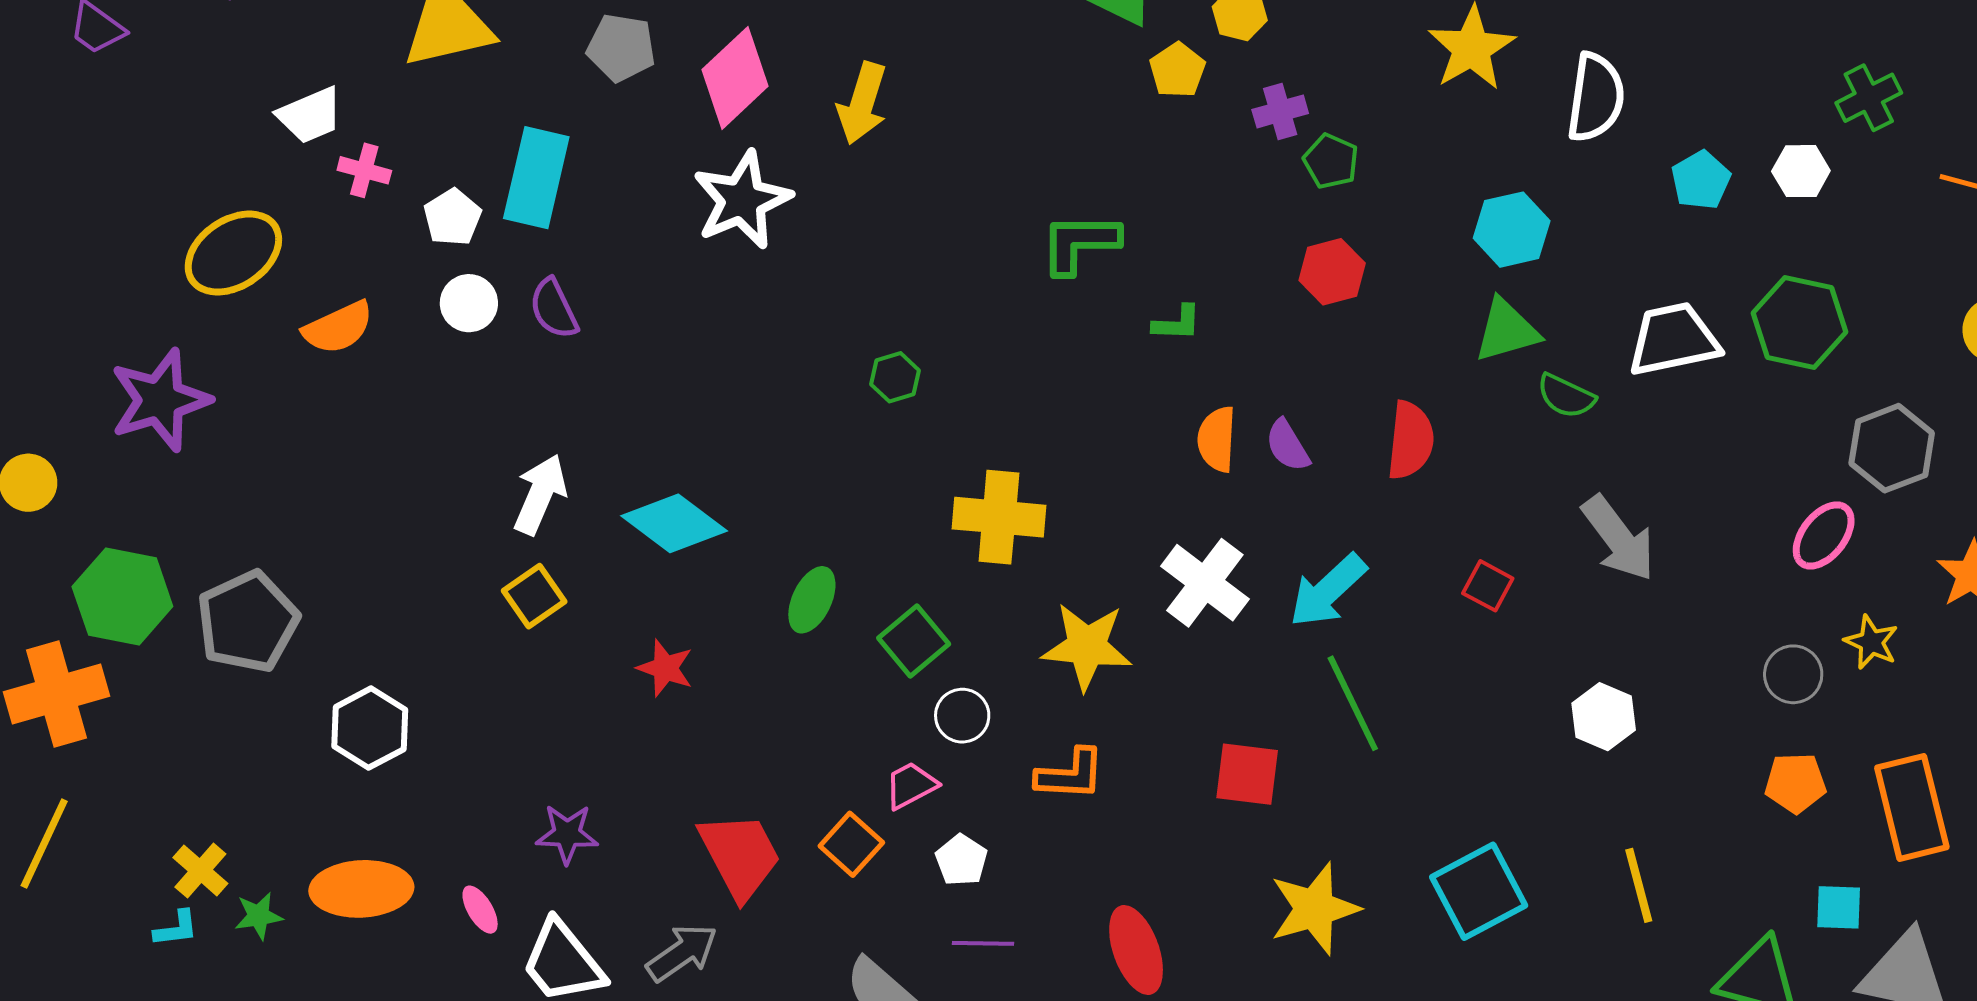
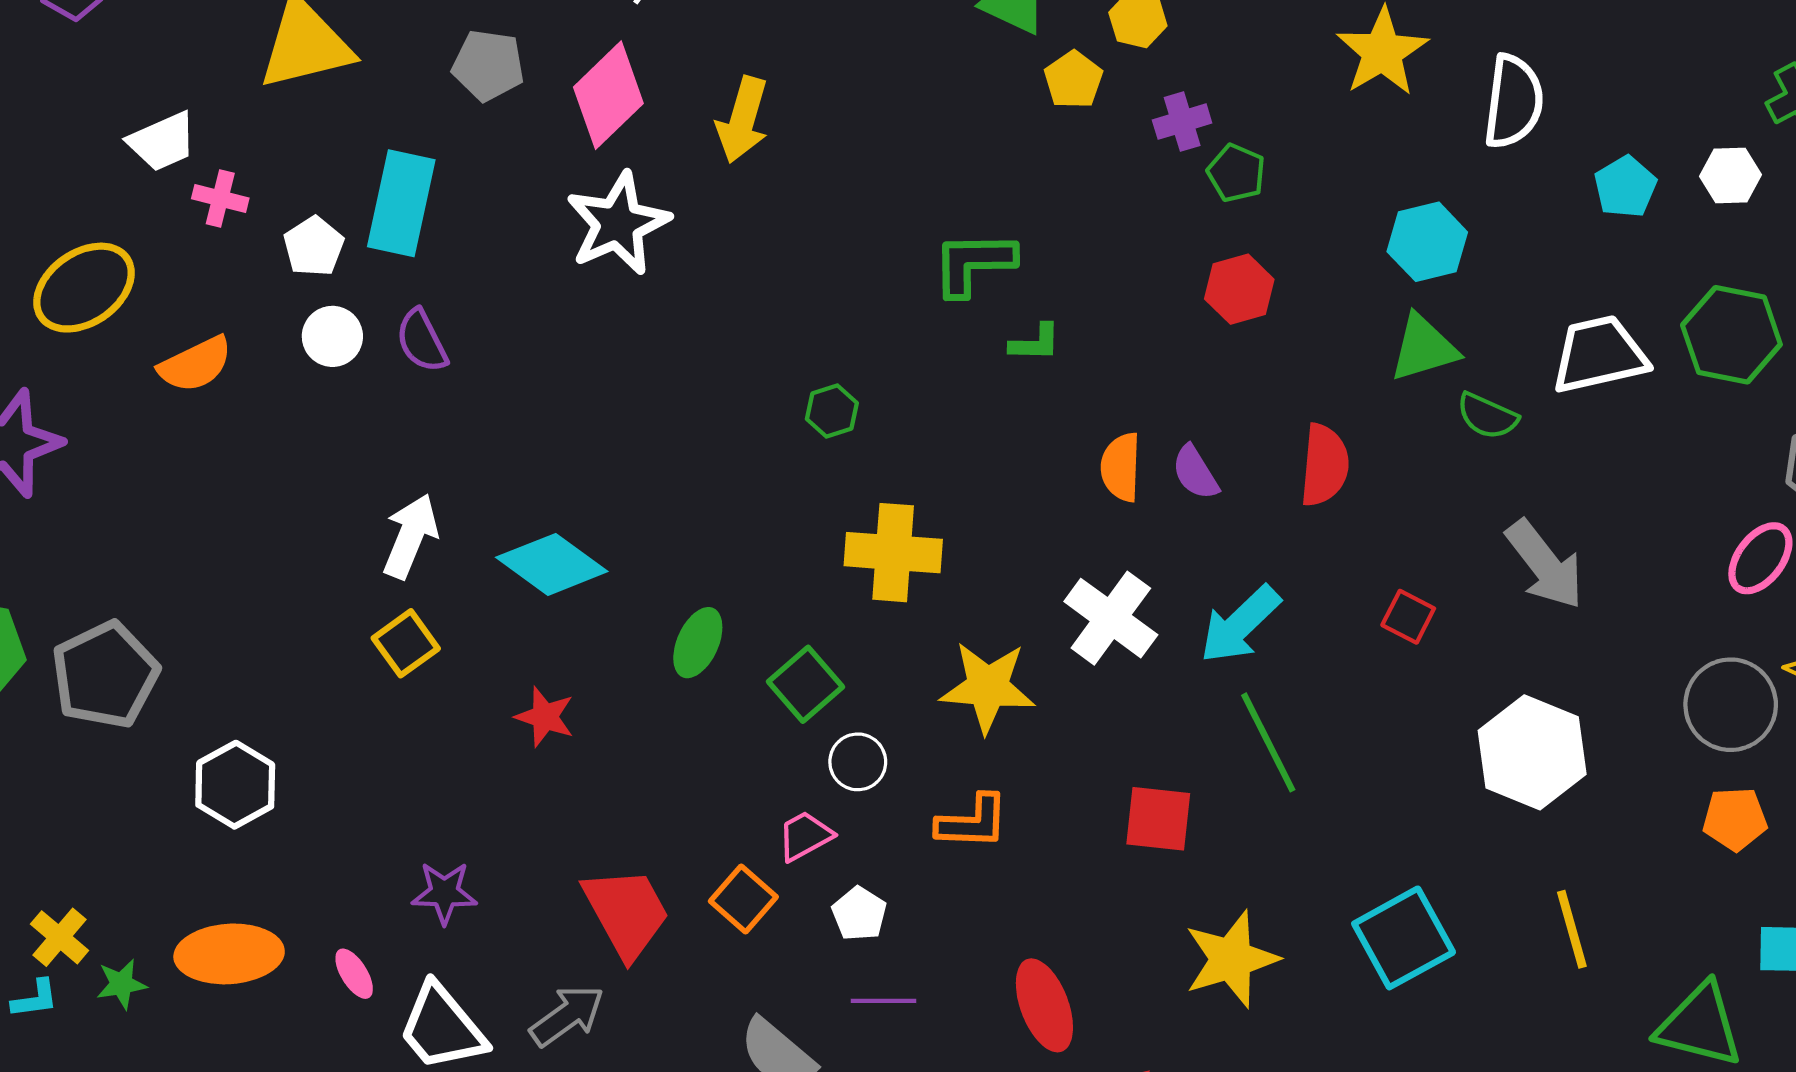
green L-shape: (1177, 323) -> (1035, 343), moved
green hexagon: (895, 377) -> (832, 411), moved
gray circle: (1793, 674) -> (1731, 705), size x1.5
white hexagon: (1604, 717) -> (1532, 752), size x1.6

